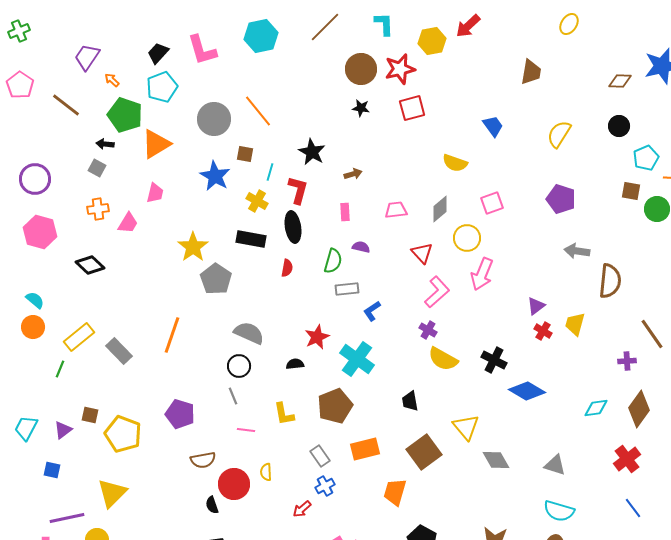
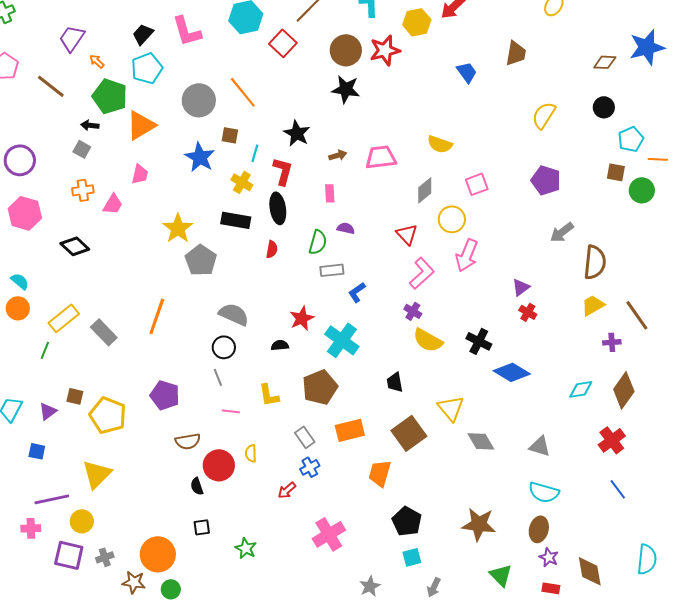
black star: (361, 108) -> (346, 89), size x1.6
red square: (412, 108) -> (283, 43), moved, turned -32
blue trapezoid: (493, 126) -> (467, 72), moved
pink trapezoid: (396, 210) -> (381, 157), moved, size x1.4
gray arrow: (577, 251) -> (562, 232), turned -45
yellow trapezoid: (575, 324) -> (593, 305), moved, turned 45

